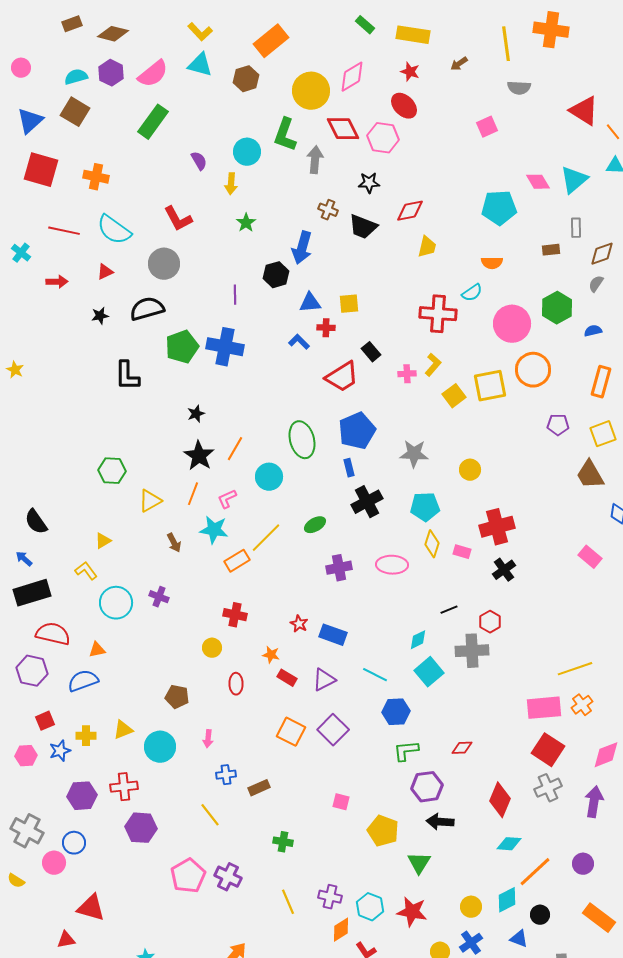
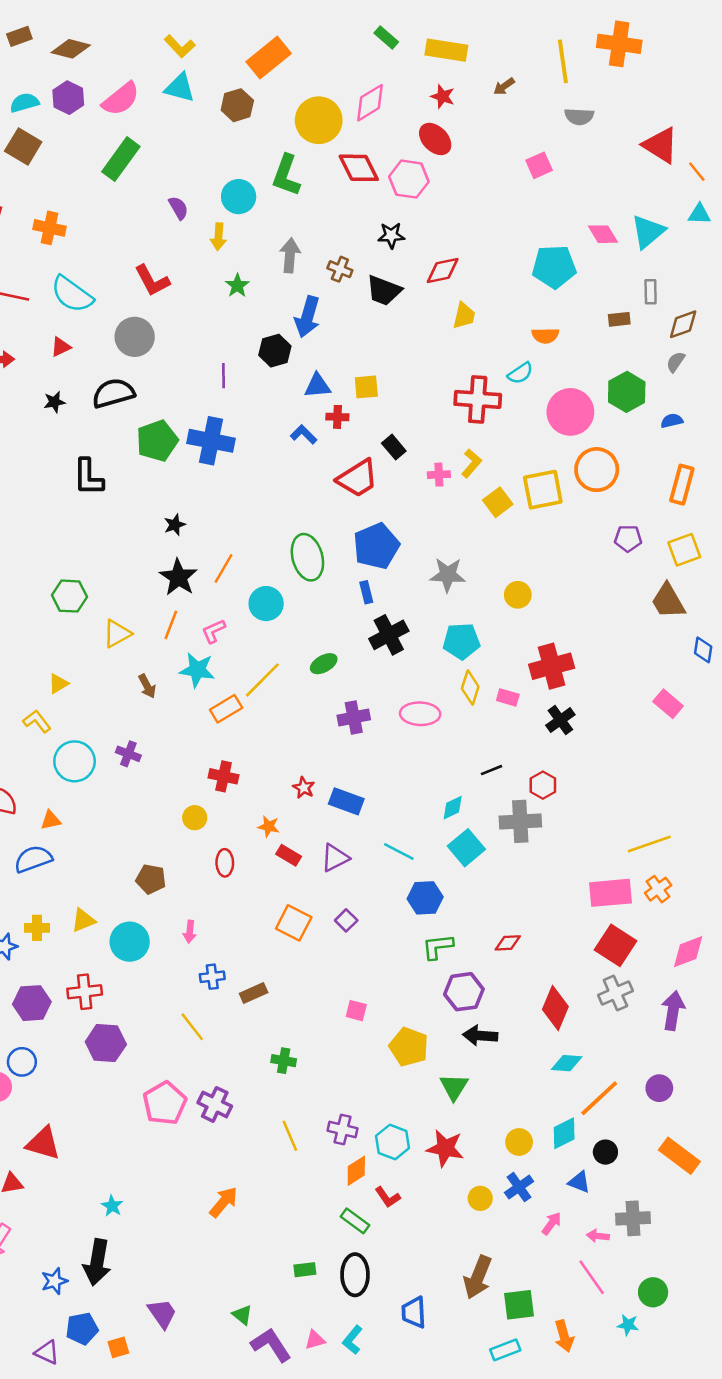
gray arrow: (315, 160) -> (290, 255), moved
purple square: (333, 730) -> (346, 920), size x0.6

